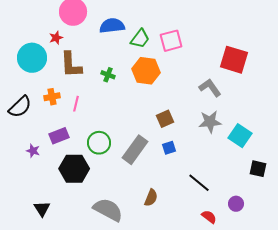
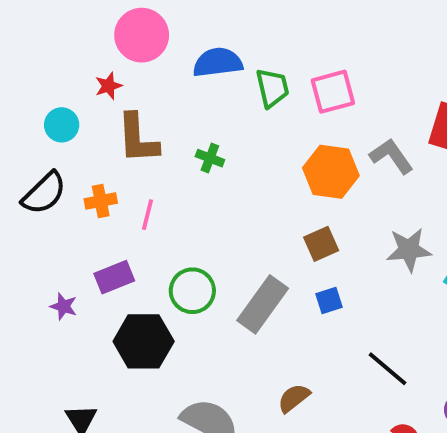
green trapezoid: (140, 39) -> (272, 88), turned -50
cyan circle: (32, 58) -> (62, 125), size x0.6
orange hexagon: (146, 71) -> (331, 172), moved
gray L-shape: (210, 88) -> (391, 156), moved
black semicircle: (20, 107) -> (44, 193), moved
brown semicircle: (151, 198) -> (294, 398), turned -150

